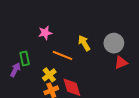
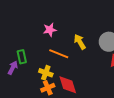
pink star: (45, 33) -> (50, 30), moved
yellow cross: (49, 75) -> (46, 73), turned -32

